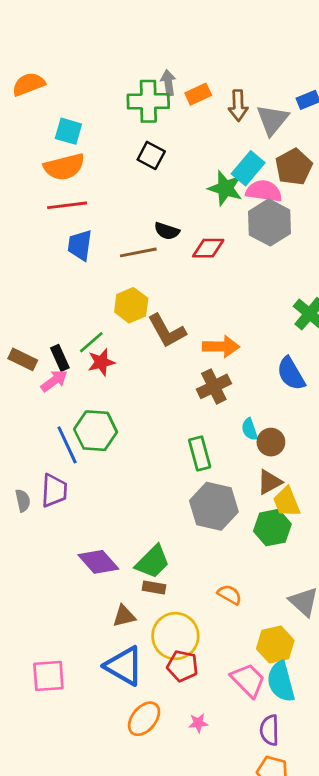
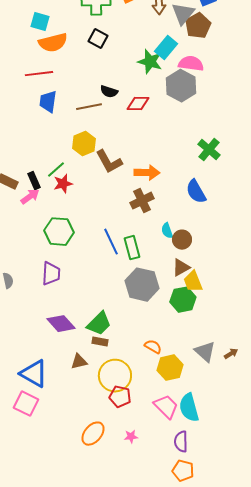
orange semicircle: (64, 167) -> (53, 43), moved
brown pentagon: (294, 167) -> (198, 26), moved
pink semicircle: (264, 191) -> (191, 64), moved
blue line: (67, 445) -> (111, 242), moved
purple trapezoid: (54, 491) -> (51, 274), moved
yellow hexagon: (275, 645) -> (170, 368), moved
blue triangle: (124, 666) -> (34, 374), moved
pink square: (48, 676) -> (26, 404), turned 30

